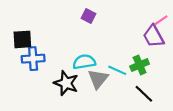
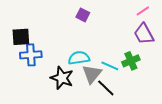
pink line: (161, 20) -> (143, 11), moved
black line: (144, 94) -> (106, 88), moved

